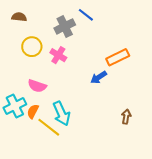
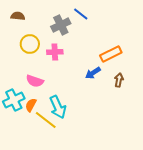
pink cross: (58, 55) -> (55, 52), turned -35
brown arrow: (126, 117) -> (119, 80), moved

